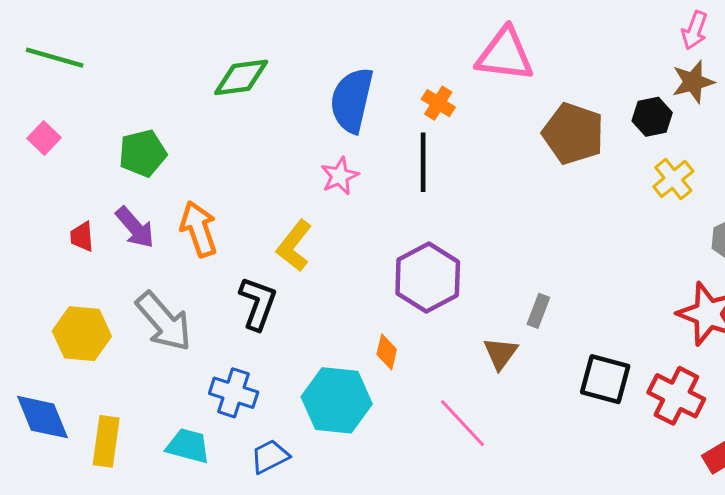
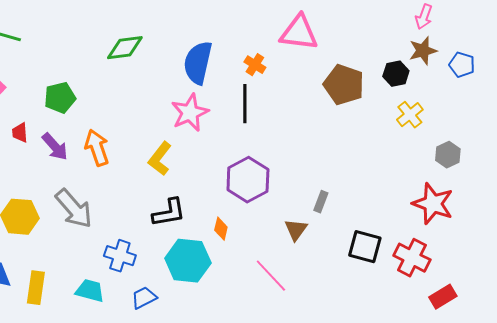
pink star: (340, 176) -> (190, 113), size x1.5
red trapezoid: (82, 237) -> (20, 133), moved
black L-shape: (258, 303) -> (169, 213), moved, turned 60

